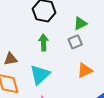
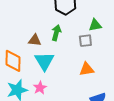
brown triangle: (11, 59) -> (35, 40), moved
cyan triangle: (40, 75) -> (44, 61), turned -35

